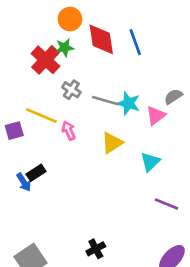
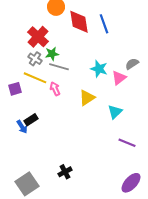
green star: (65, 48) -> (52, 54), moved
gray cross: (71, 90) -> (35, 59), moved
gray line: (105, 101) -> (59, 67), moved
black cross: (96, 249) -> (65, 172), moved

